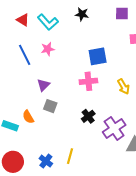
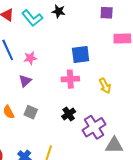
black star: (82, 14) -> (59, 11), moved
pink star: (48, 49) -> (30, 58), moved
gray square: (50, 106) -> (31, 112), moved

